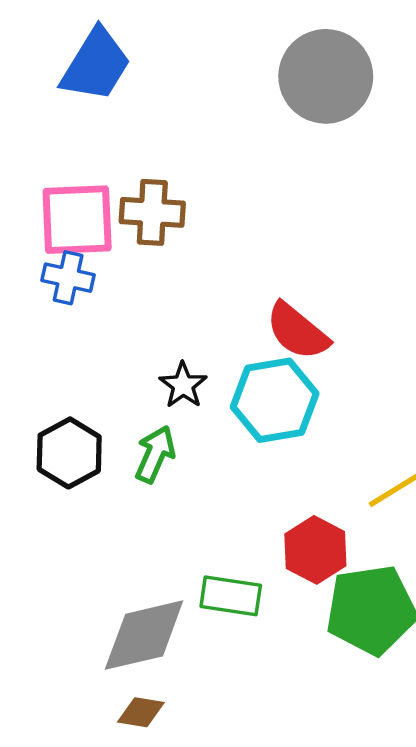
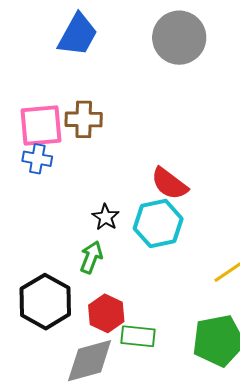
blue trapezoid: (96, 65) -> (78, 35), moved
black hexagon: (69, 453) -> (45, 302), moved, size x1.4
red hexagon: (315, 550) -> (106, 313), moved

